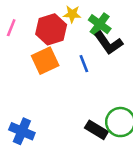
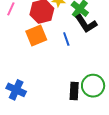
black rectangle: (96, 130) -> (74, 91), turned 60

